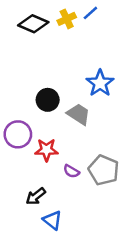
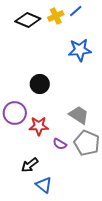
blue star: (100, 83) -> (80, 50), moved, turned 30
gray trapezoid: (79, 114) -> (79, 115), moved

